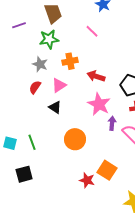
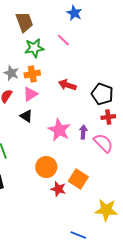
green star: (49, 39) -> (34, 48), moved
orange cross: (70, 61) -> (32, 74), moved
pink star: (99, 104) -> (59, 130), moved
orange circle: (75, 139) -> (46, 167), moved

